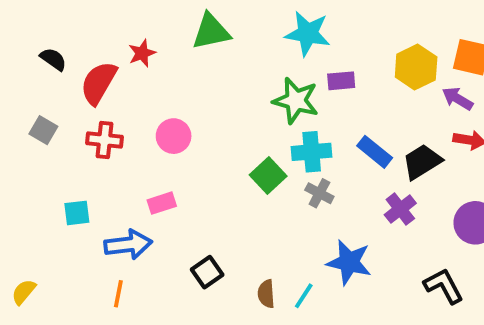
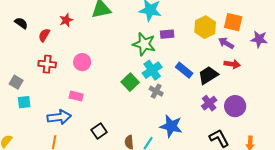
red semicircle: (99, 83) -> (44, 35), size x0.6
gray square: (43, 130) -> (16, 82), moved
cyan cross: (312, 152) -> (152, 70), turned -30
pink rectangle: (162, 203) -> (76, 96), turned 32
purple cross: (400, 209) -> (209, 103), moved
cyan square: (77, 213) -> (24, 102), moved

